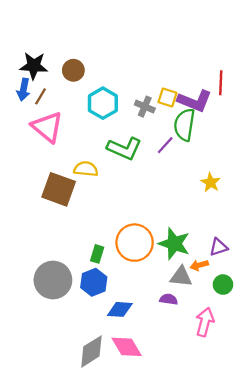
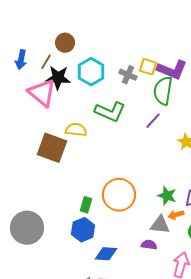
black star: (34, 66) -> (58, 78), moved
brown line: (40, 96) -> (46, 62), moved
purple line: (165, 145) -> (153, 121), moved
green star: (174, 244) -> (167, 196), moved, size x0.7
gray circle: (53, 280) -> (27, 228), moved

